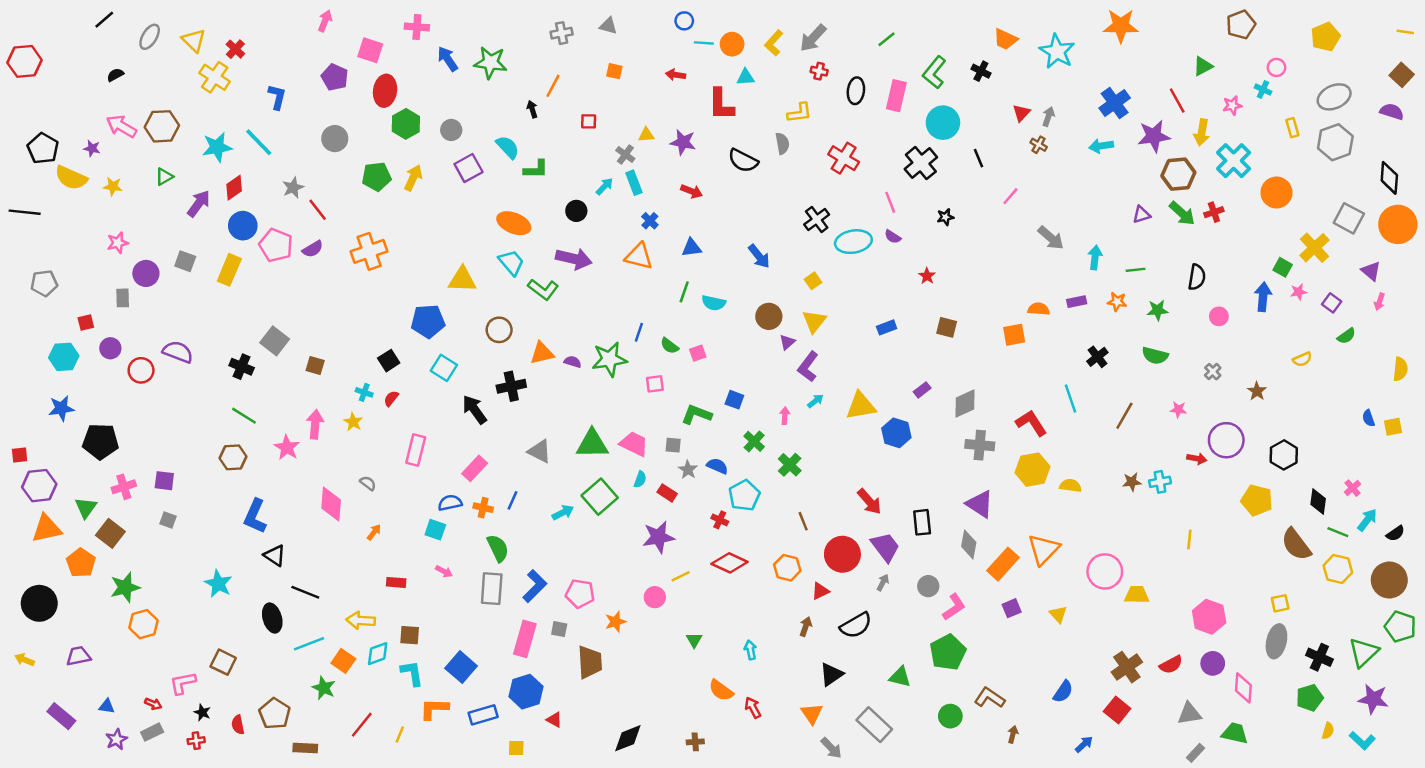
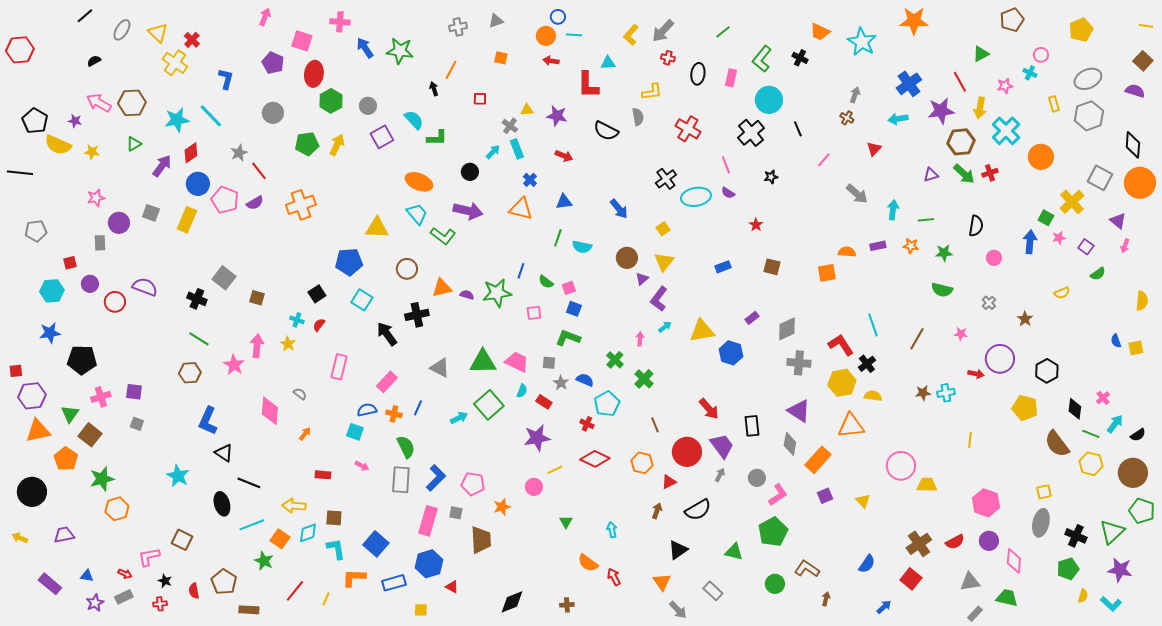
gray triangle: (608, 26) -> (496, 21), turned -35
orange circle: (732, 44) -> (546, 36), moved
pink rectangle: (896, 96) -> (731, 78), size x0.7
red triangle: (1021, 113) -> (874, 149), moved
black cross: (1097, 357) -> (867, 364), moved
blue square: (734, 400) -> (574, 309), moved
orange triangle: (1044, 549) -> (851, 426), moved, turned 40
gray rectangle: (874, 725) -> (713, 591), size x0.7

